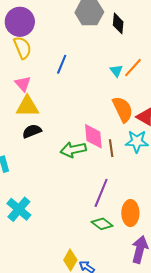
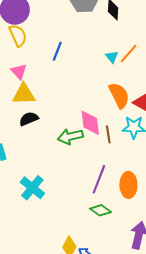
cyan cross: (19, 209) -> (32, 188), moved
orange ellipse: (130, 213) -> (128, 185), moved

